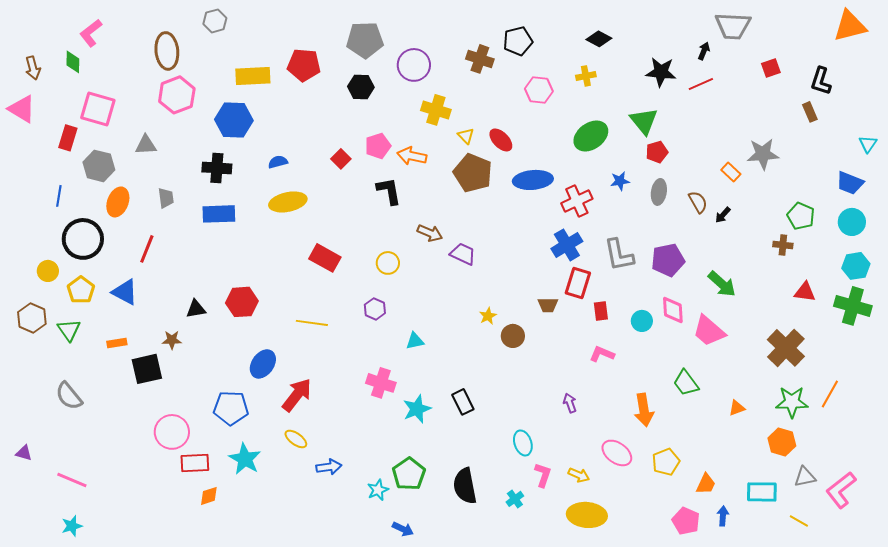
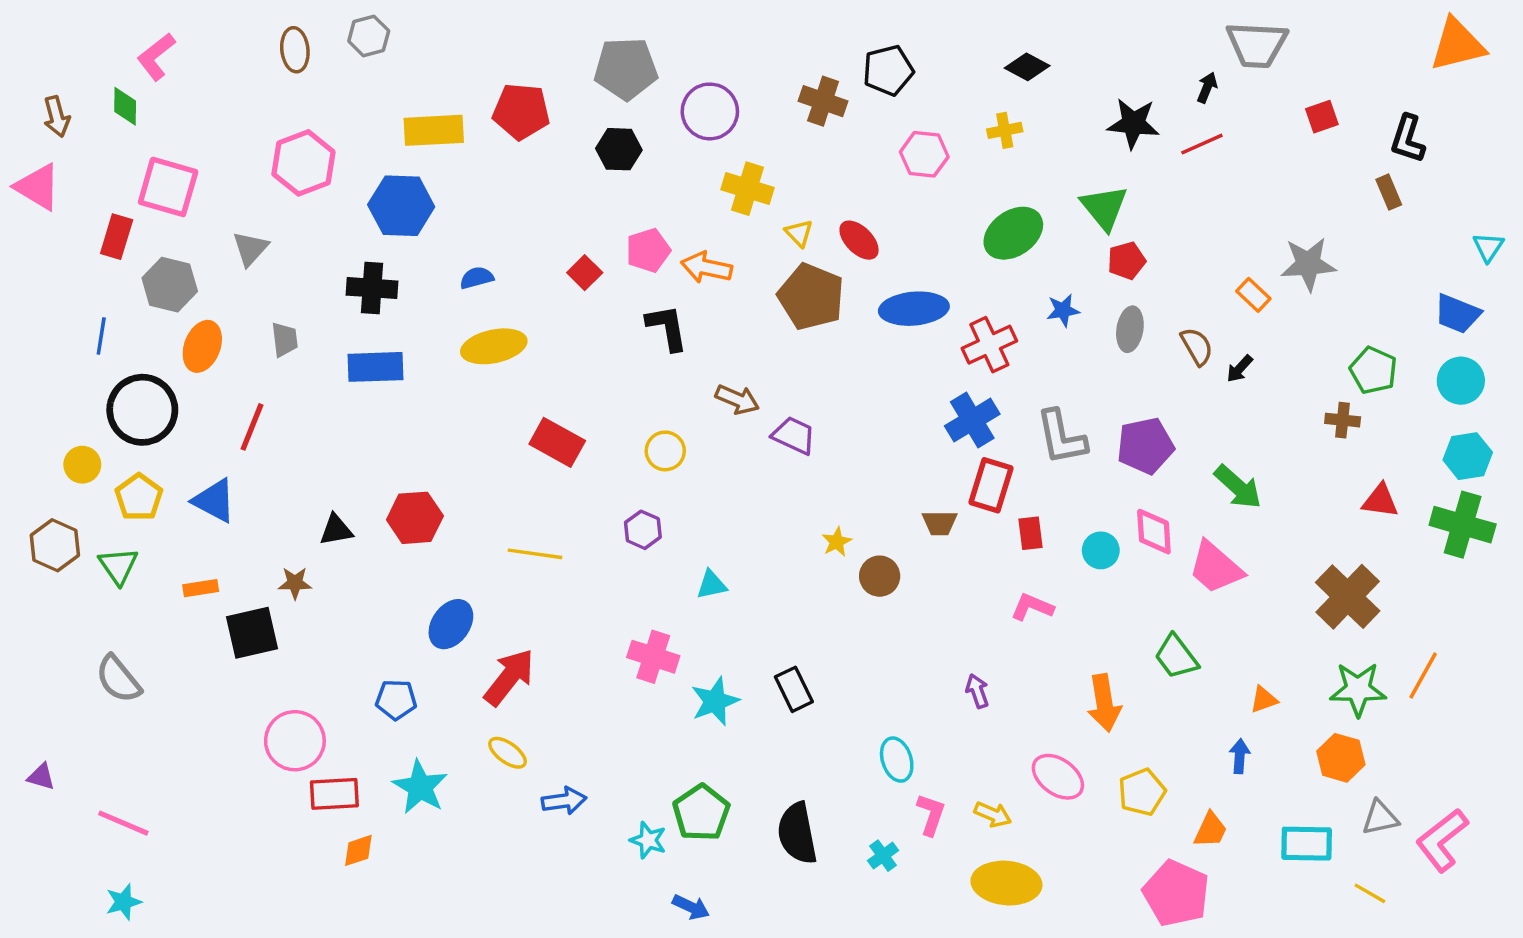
brown ellipse: (167, 51) -> (295, 50), moved, size x0.7
gray triangle: (146, 145) -> (250, 249), turned -45
blue pentagon: (231, 408) -> (396, 700), size x0.7
cyan star: (378, 490) -> (648, 840), turned -30
blue arrow: (723, 516) -> (1240, 756), moved
pink pentagon: (686, 521) -> (1176, 893), size x1.4

